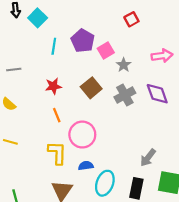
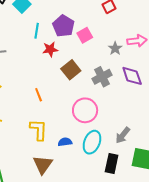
gray star: (124, 65) -> (115, 48), moved
red star: (53, 86) -> (50, 49), moved
pink circle: (82, 135) -> (85, 110), moved
cyan ellipse: (105, 183) -> (92, 142), moved

